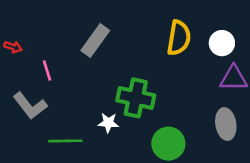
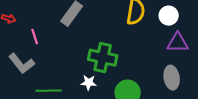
white star: (108, 123) -> (89, 83), moved

